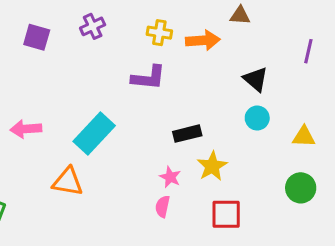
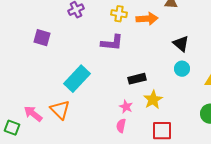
purple square: (37, 37) -> (42, 38), moved
pink arrow: (26, 129) -> (33, 114), moved, turned 42
orange triangle: (68, 182) -> (60, 110), turned 35

